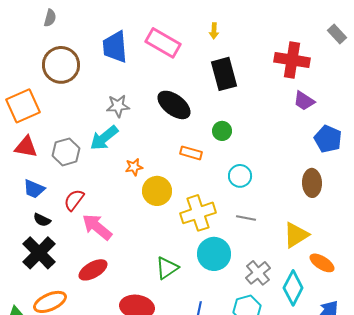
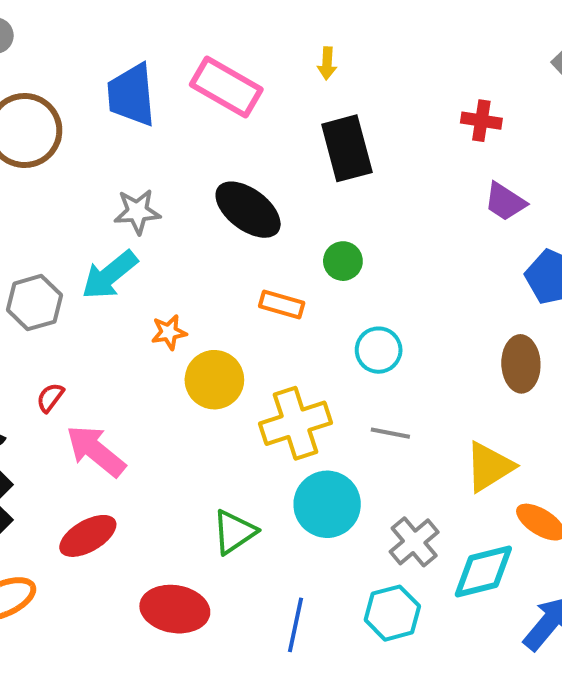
red cross: (292, 60) -> (481, 121), size x0.6
red semicircle: (74, 200) -> (50, 397), size x0.7
cyan diamond: (293, 288) -> (483, 572), turned 48

